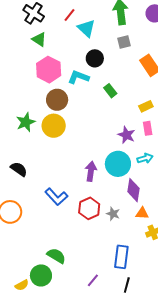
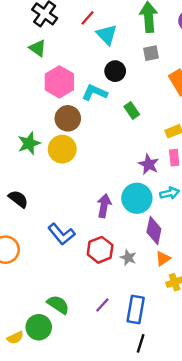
green triangle: (39, 39) -> (38, 48), moved
orange triangle: (142, 213) -> (163, 259), turned -40
purple line: (93, 280) -> (102, 305), moved

